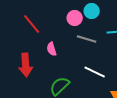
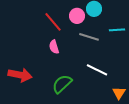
red line: (32, 24) -> (53, 22), moved
red arrow: (26, 65) -> (20, 75), moved, turned -75

